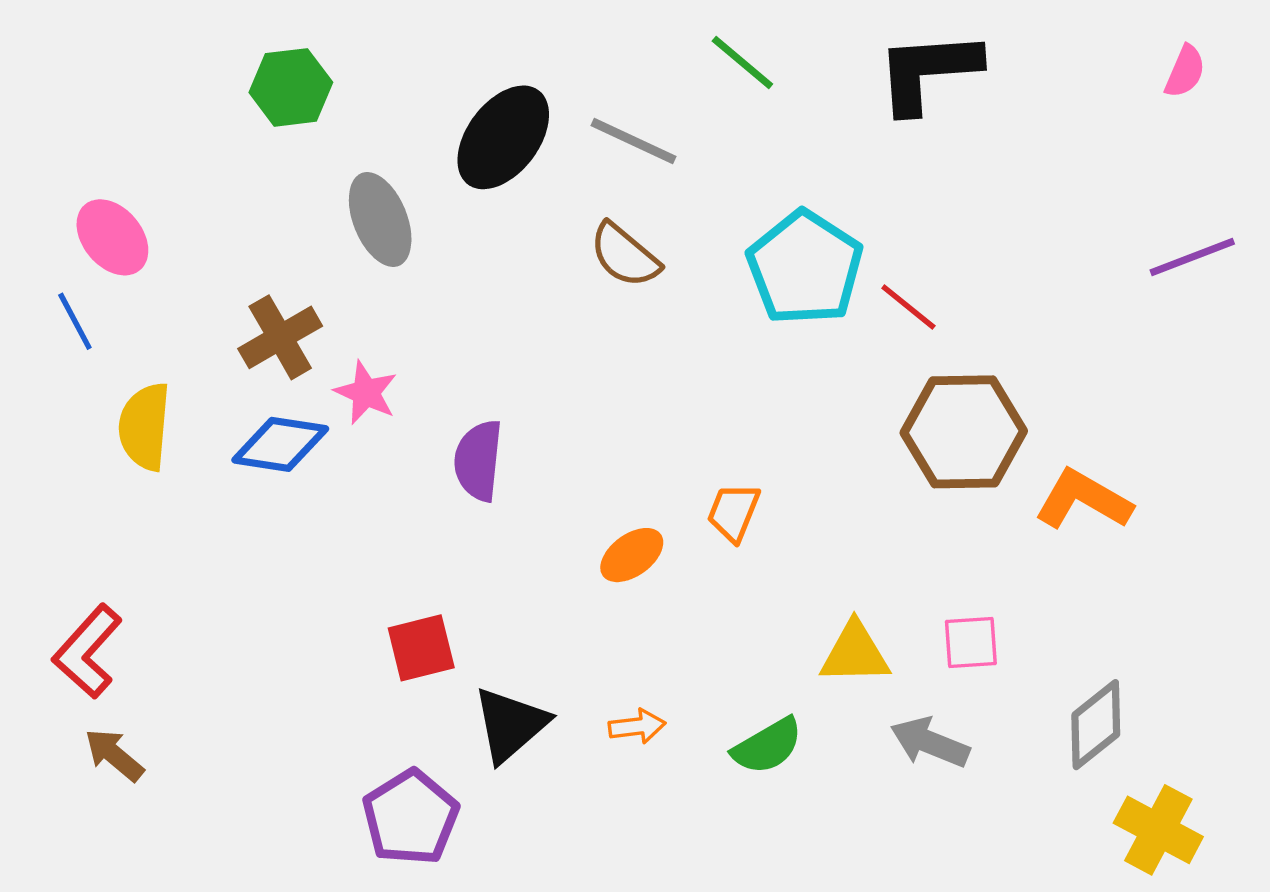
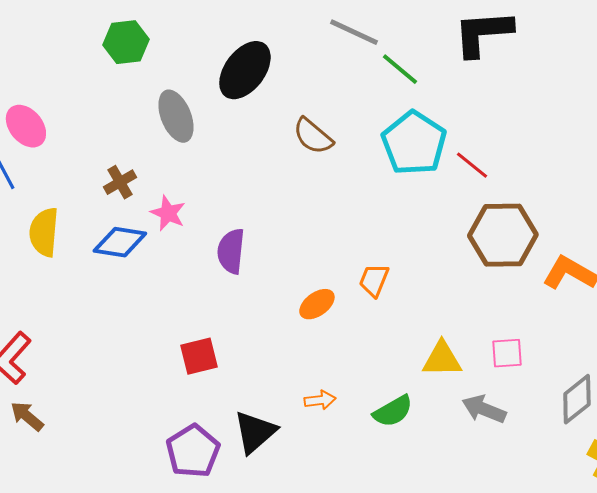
green line: (742, 62) -> (400, 69), moved
gray line: (634, 141) -> (354, 32), moved
brown cross: (280, 337) -> (120, 182), size x0.7
black triangle: (510, 725) -> (255, 432), moved

